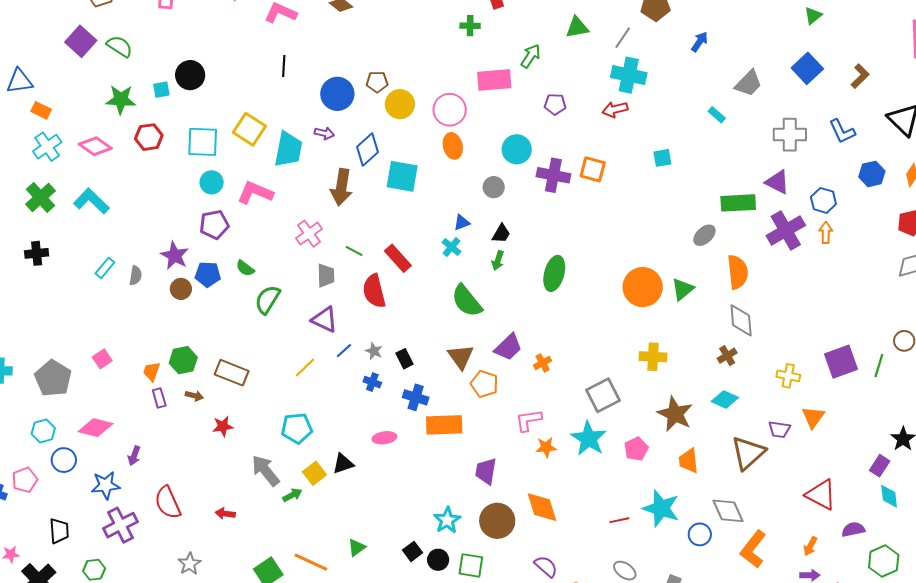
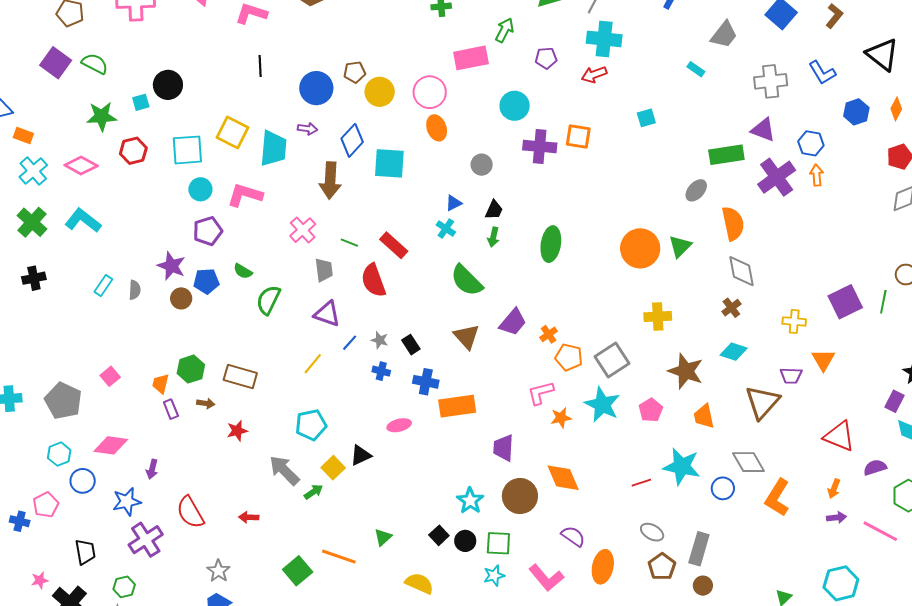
purple pentagon: (555, 104) -> (546, 58), moved
cyan circle: (517, 149) -> (515, 106), moved
orange pentagon: (484, 384) -> (569, 357), moved

